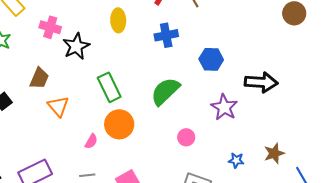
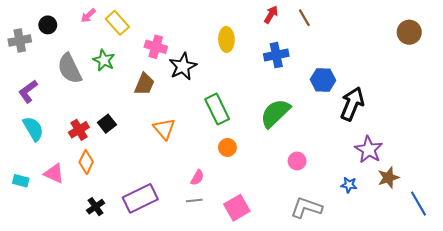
brown trapezoid: (39, 78) -> (144, 84), moved
black arrow: (261, 82) -> (352, 104), moved, turned -72
purple star: (224, 107) -> (369, 150), moved
orange circle: (119, 124) -> (227, 147), size x0.6
pink semicircle: (91, 141) -> (197, 178), moved

